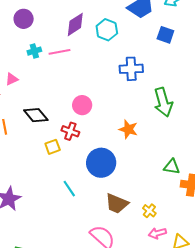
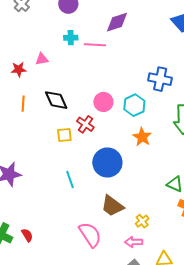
cyan hexagon: (107, 30) -> (134, 105), moved
pink arrow: (157, 233) -> (134, 242), moved

